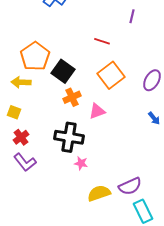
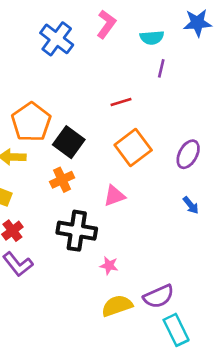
red line: (102, 41) -> (121, 102), turned -35
orange cross: (72, 97) -> (62, 180), moved
pink star: (81, 163) -> (109, 266), moved

